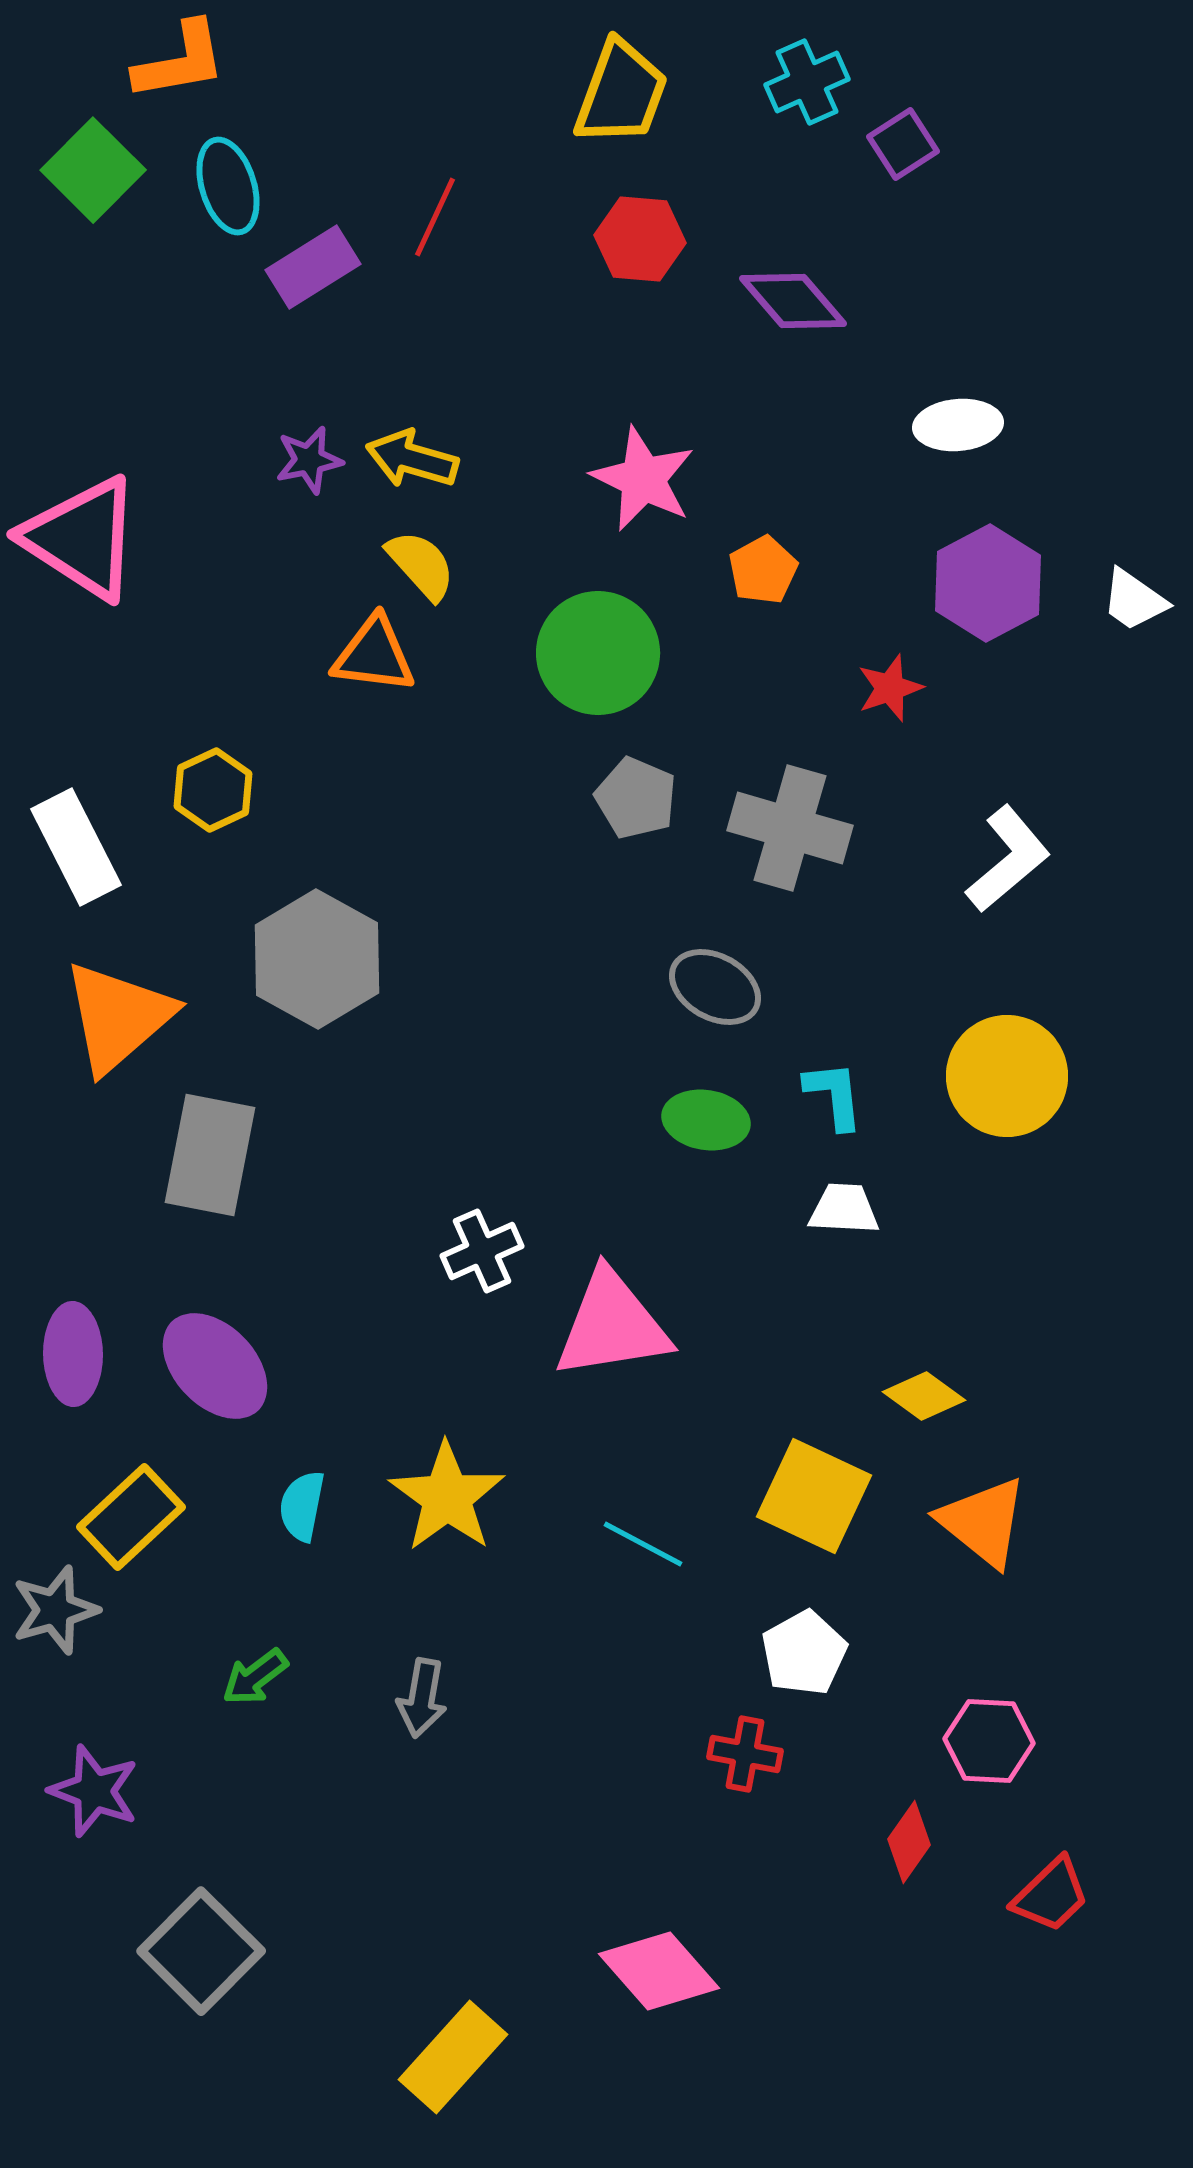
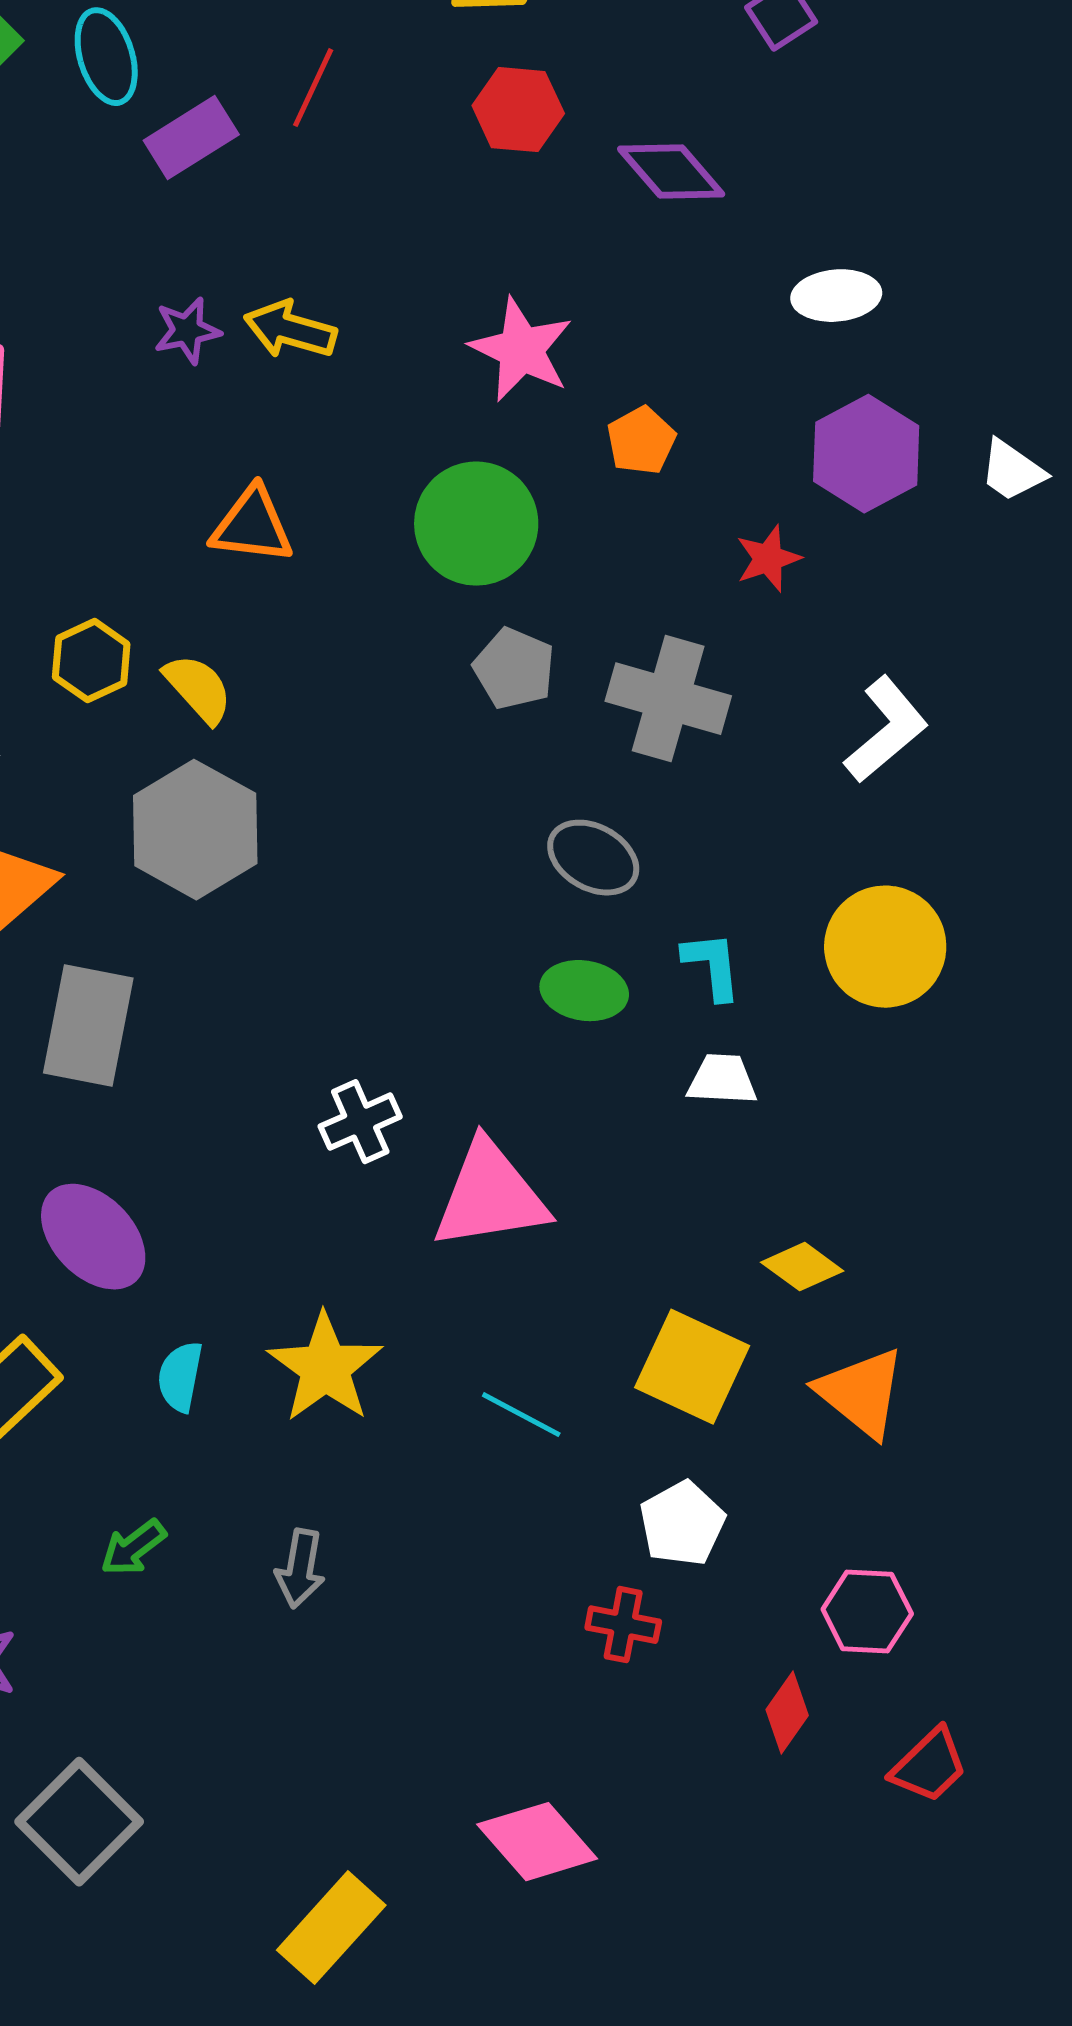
yellow semicircle: (421, 565) -> (198, 689), moved

